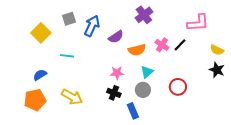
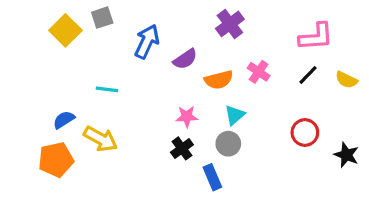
gray square: (69, 19) -> (102, 18), moved
yellow square: (41, 33) -> (65, 30), moved
black line: (180, 45) -> (308, 75), moved
black star: (217, 70) -> (346, 155), moved
red circle: (178, 87) -> (305, 133), moved
black cross: (114, 93) -> (182, 148), turned 32
yellow arrow: (72, 97) -> (101, 139), moved

